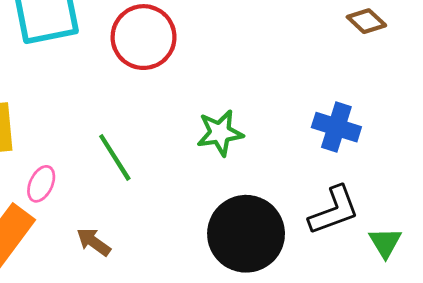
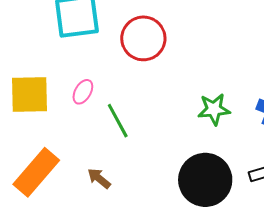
green star: (220, 133) -> (214, 109), moved
pink ellipse: (41, 184) -> (83, 92), moved

